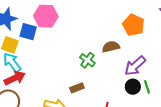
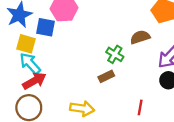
brown rectangle: (77, 88) -> (106, 76), moved

